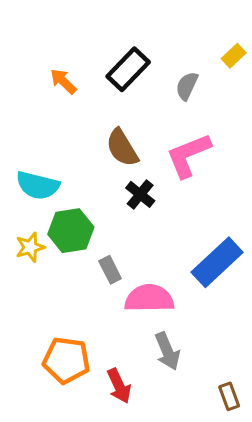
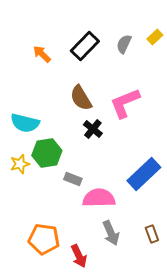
gray semicircle: (187, 86) -> (124, 44), moved
gray rectangle: (110, 270) -> (73, 179), turned -42
brown rectangle: (229, 396) -> (152, 234), moved

